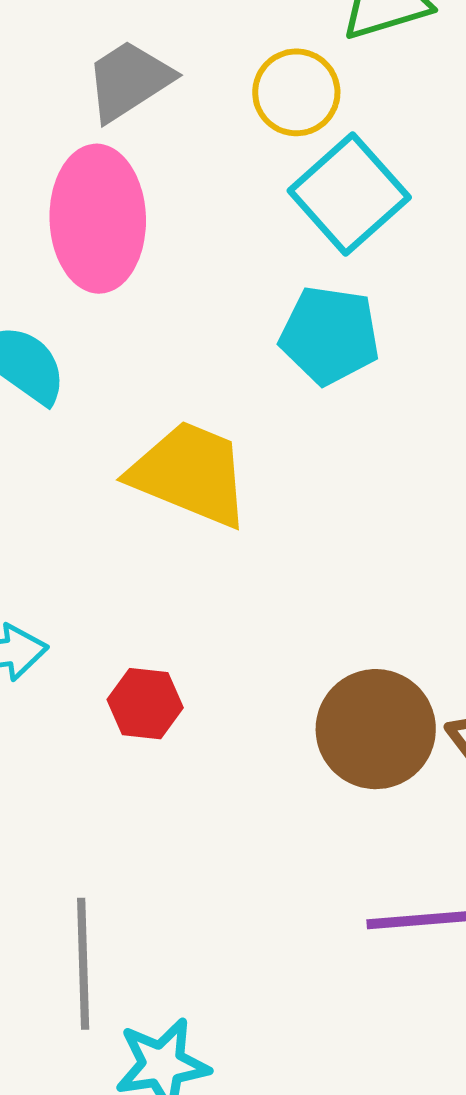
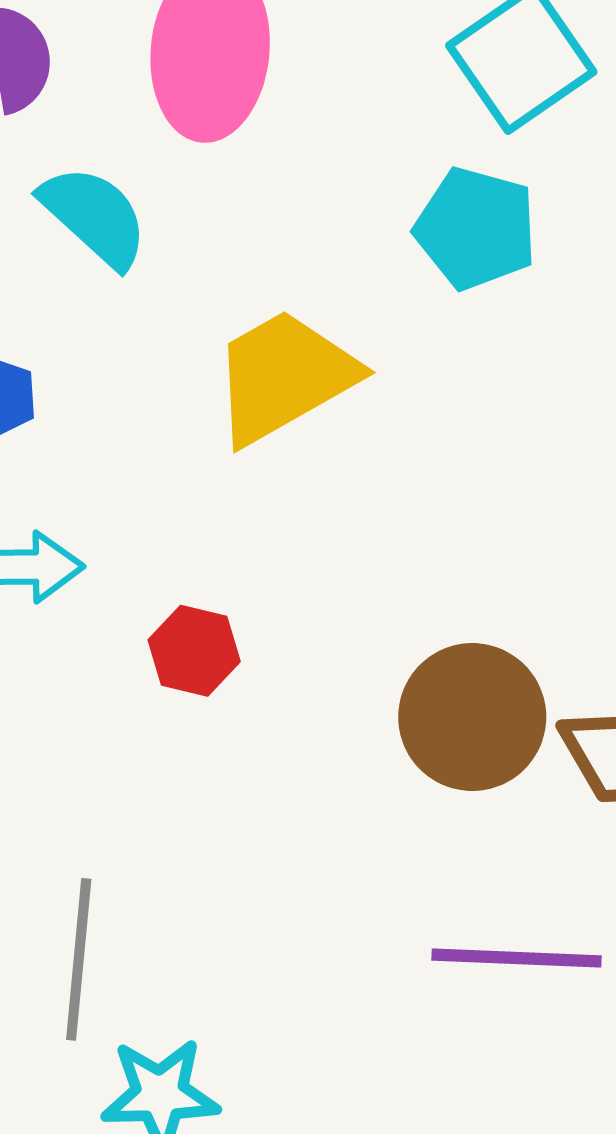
yellow trapezoid: (190, 474) -> (284, 377), turned -59

